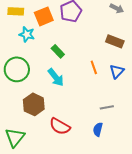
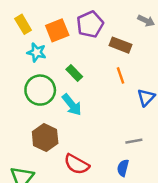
yellow rectangle: (16, 11) -> (23, 24), turned 56
brown rectangle: (115, 41) -> (120, 45), moved
orange line: (94, 67) -> (120, 75), moved
green circle: (17, 69) -> (40, 90), moved

